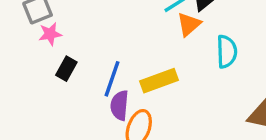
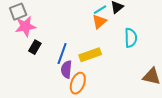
orange triangle: (189, 24) -> (99, 22), moved
pink star: (50, 34) -> (25, 26), size x1.5

